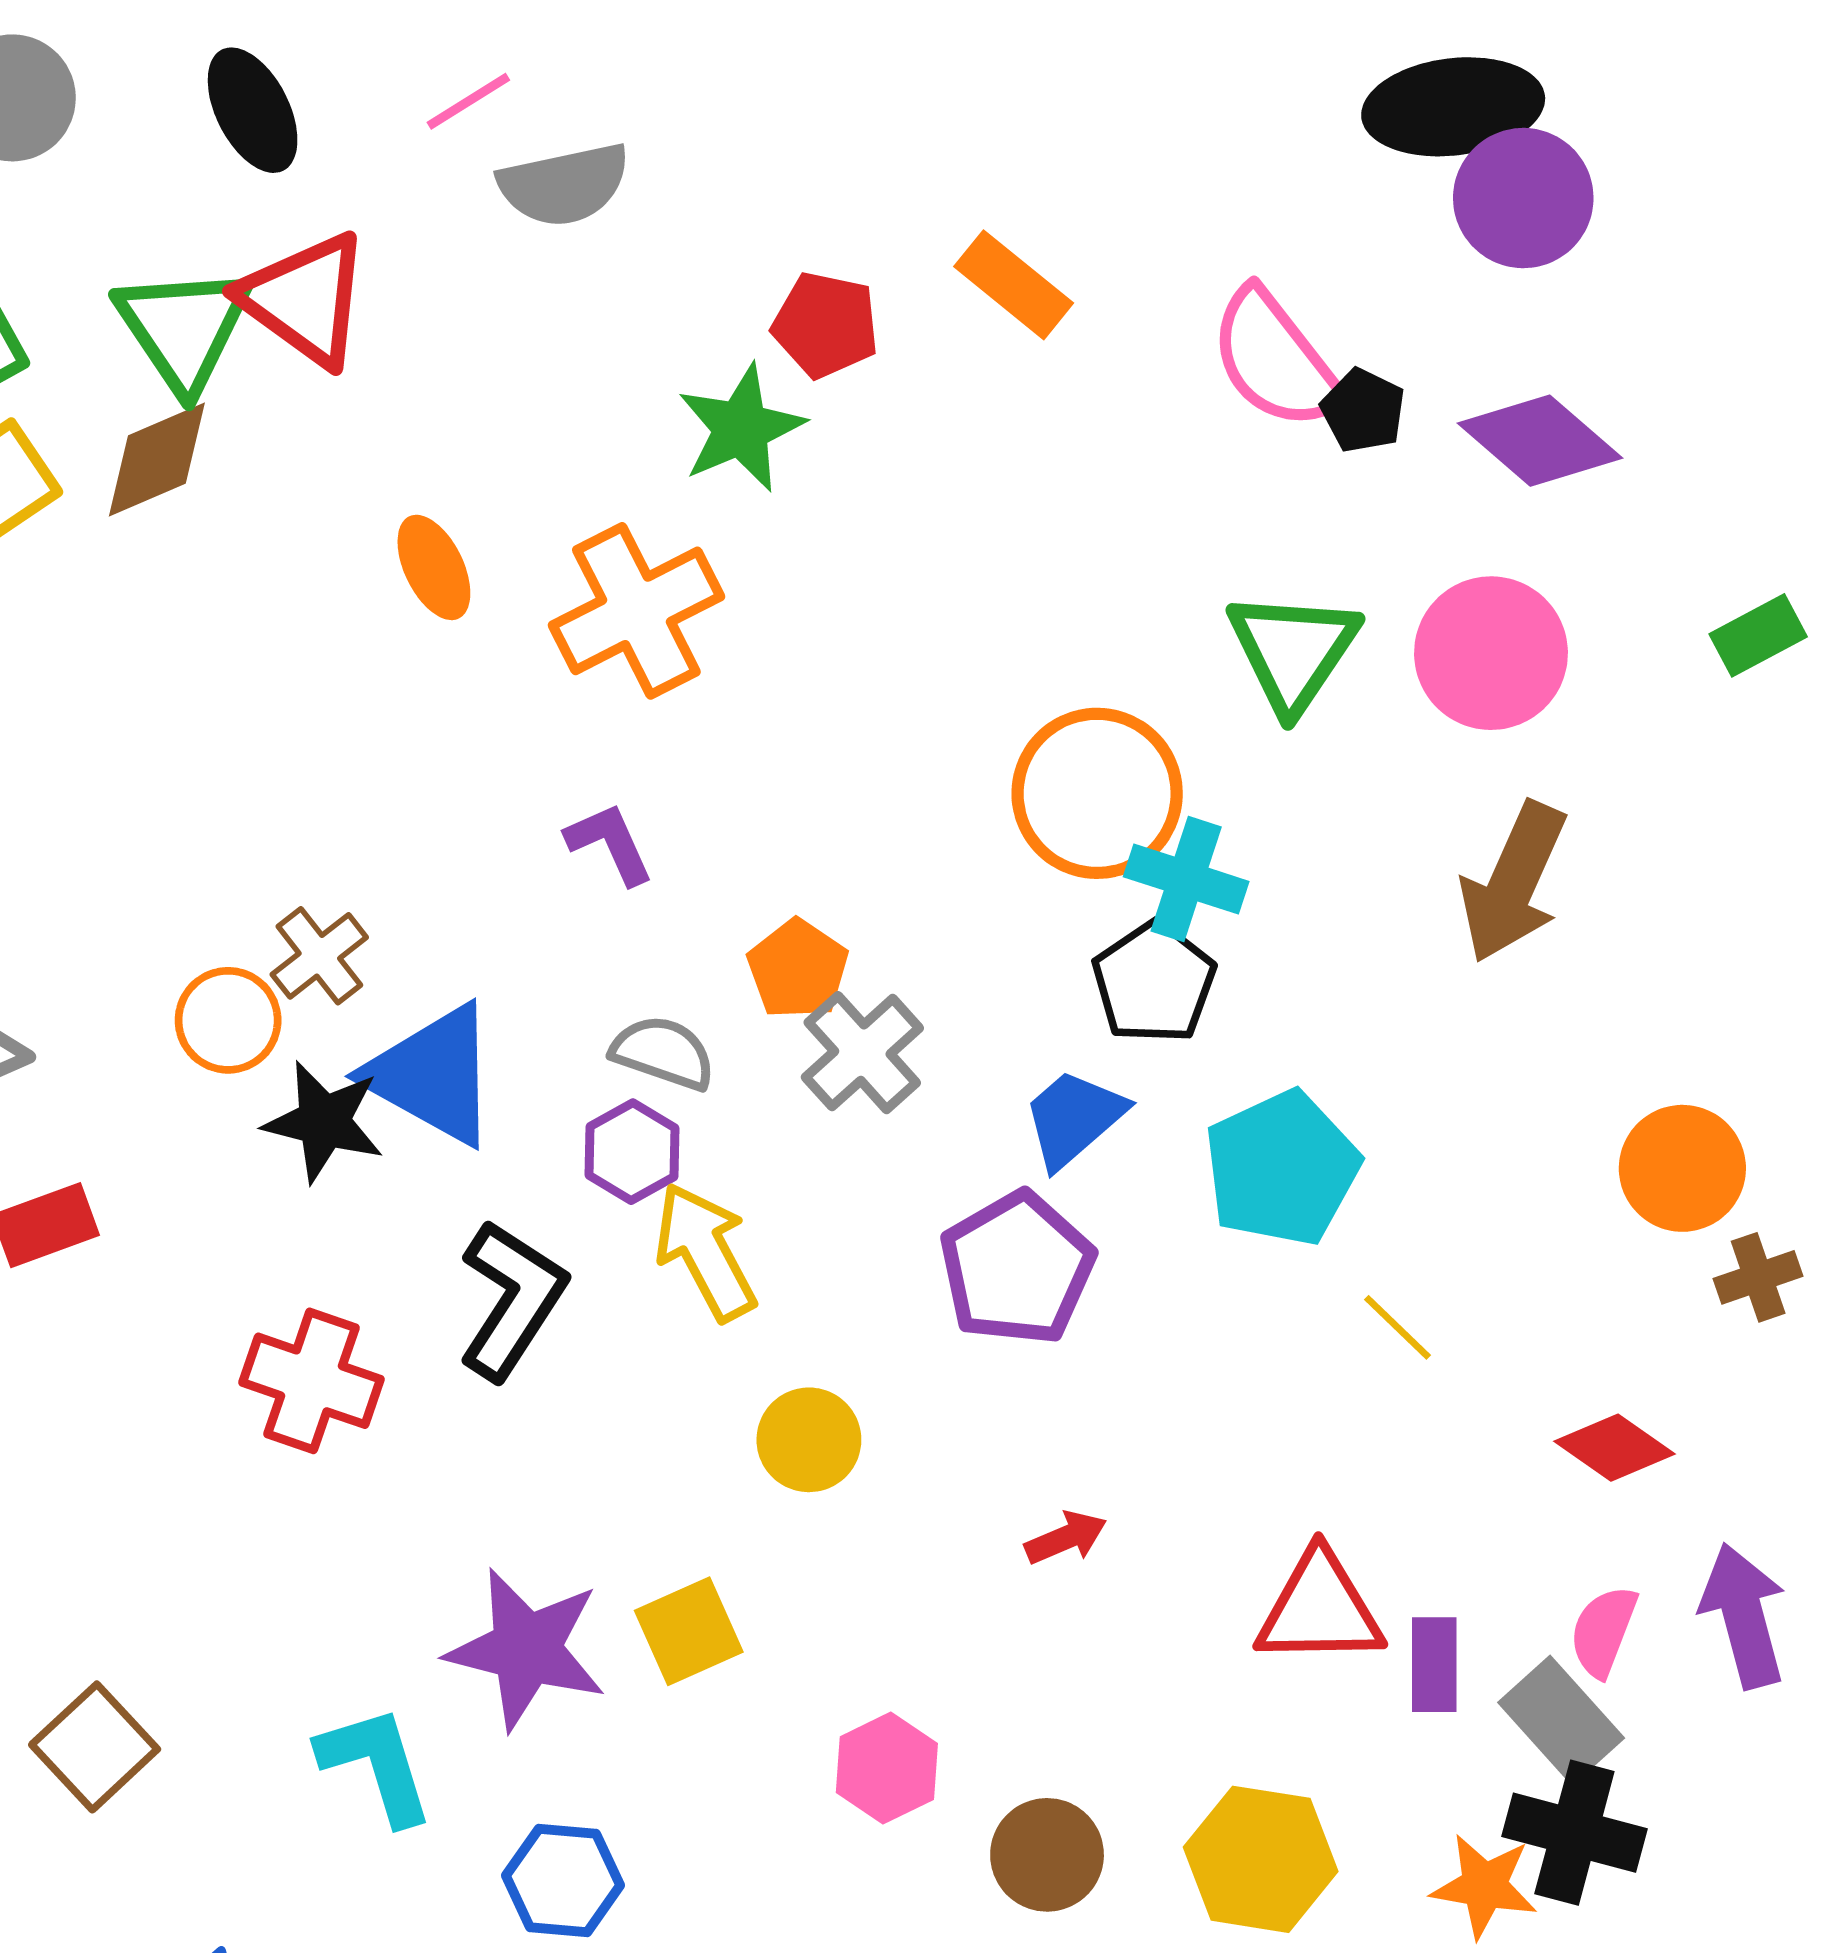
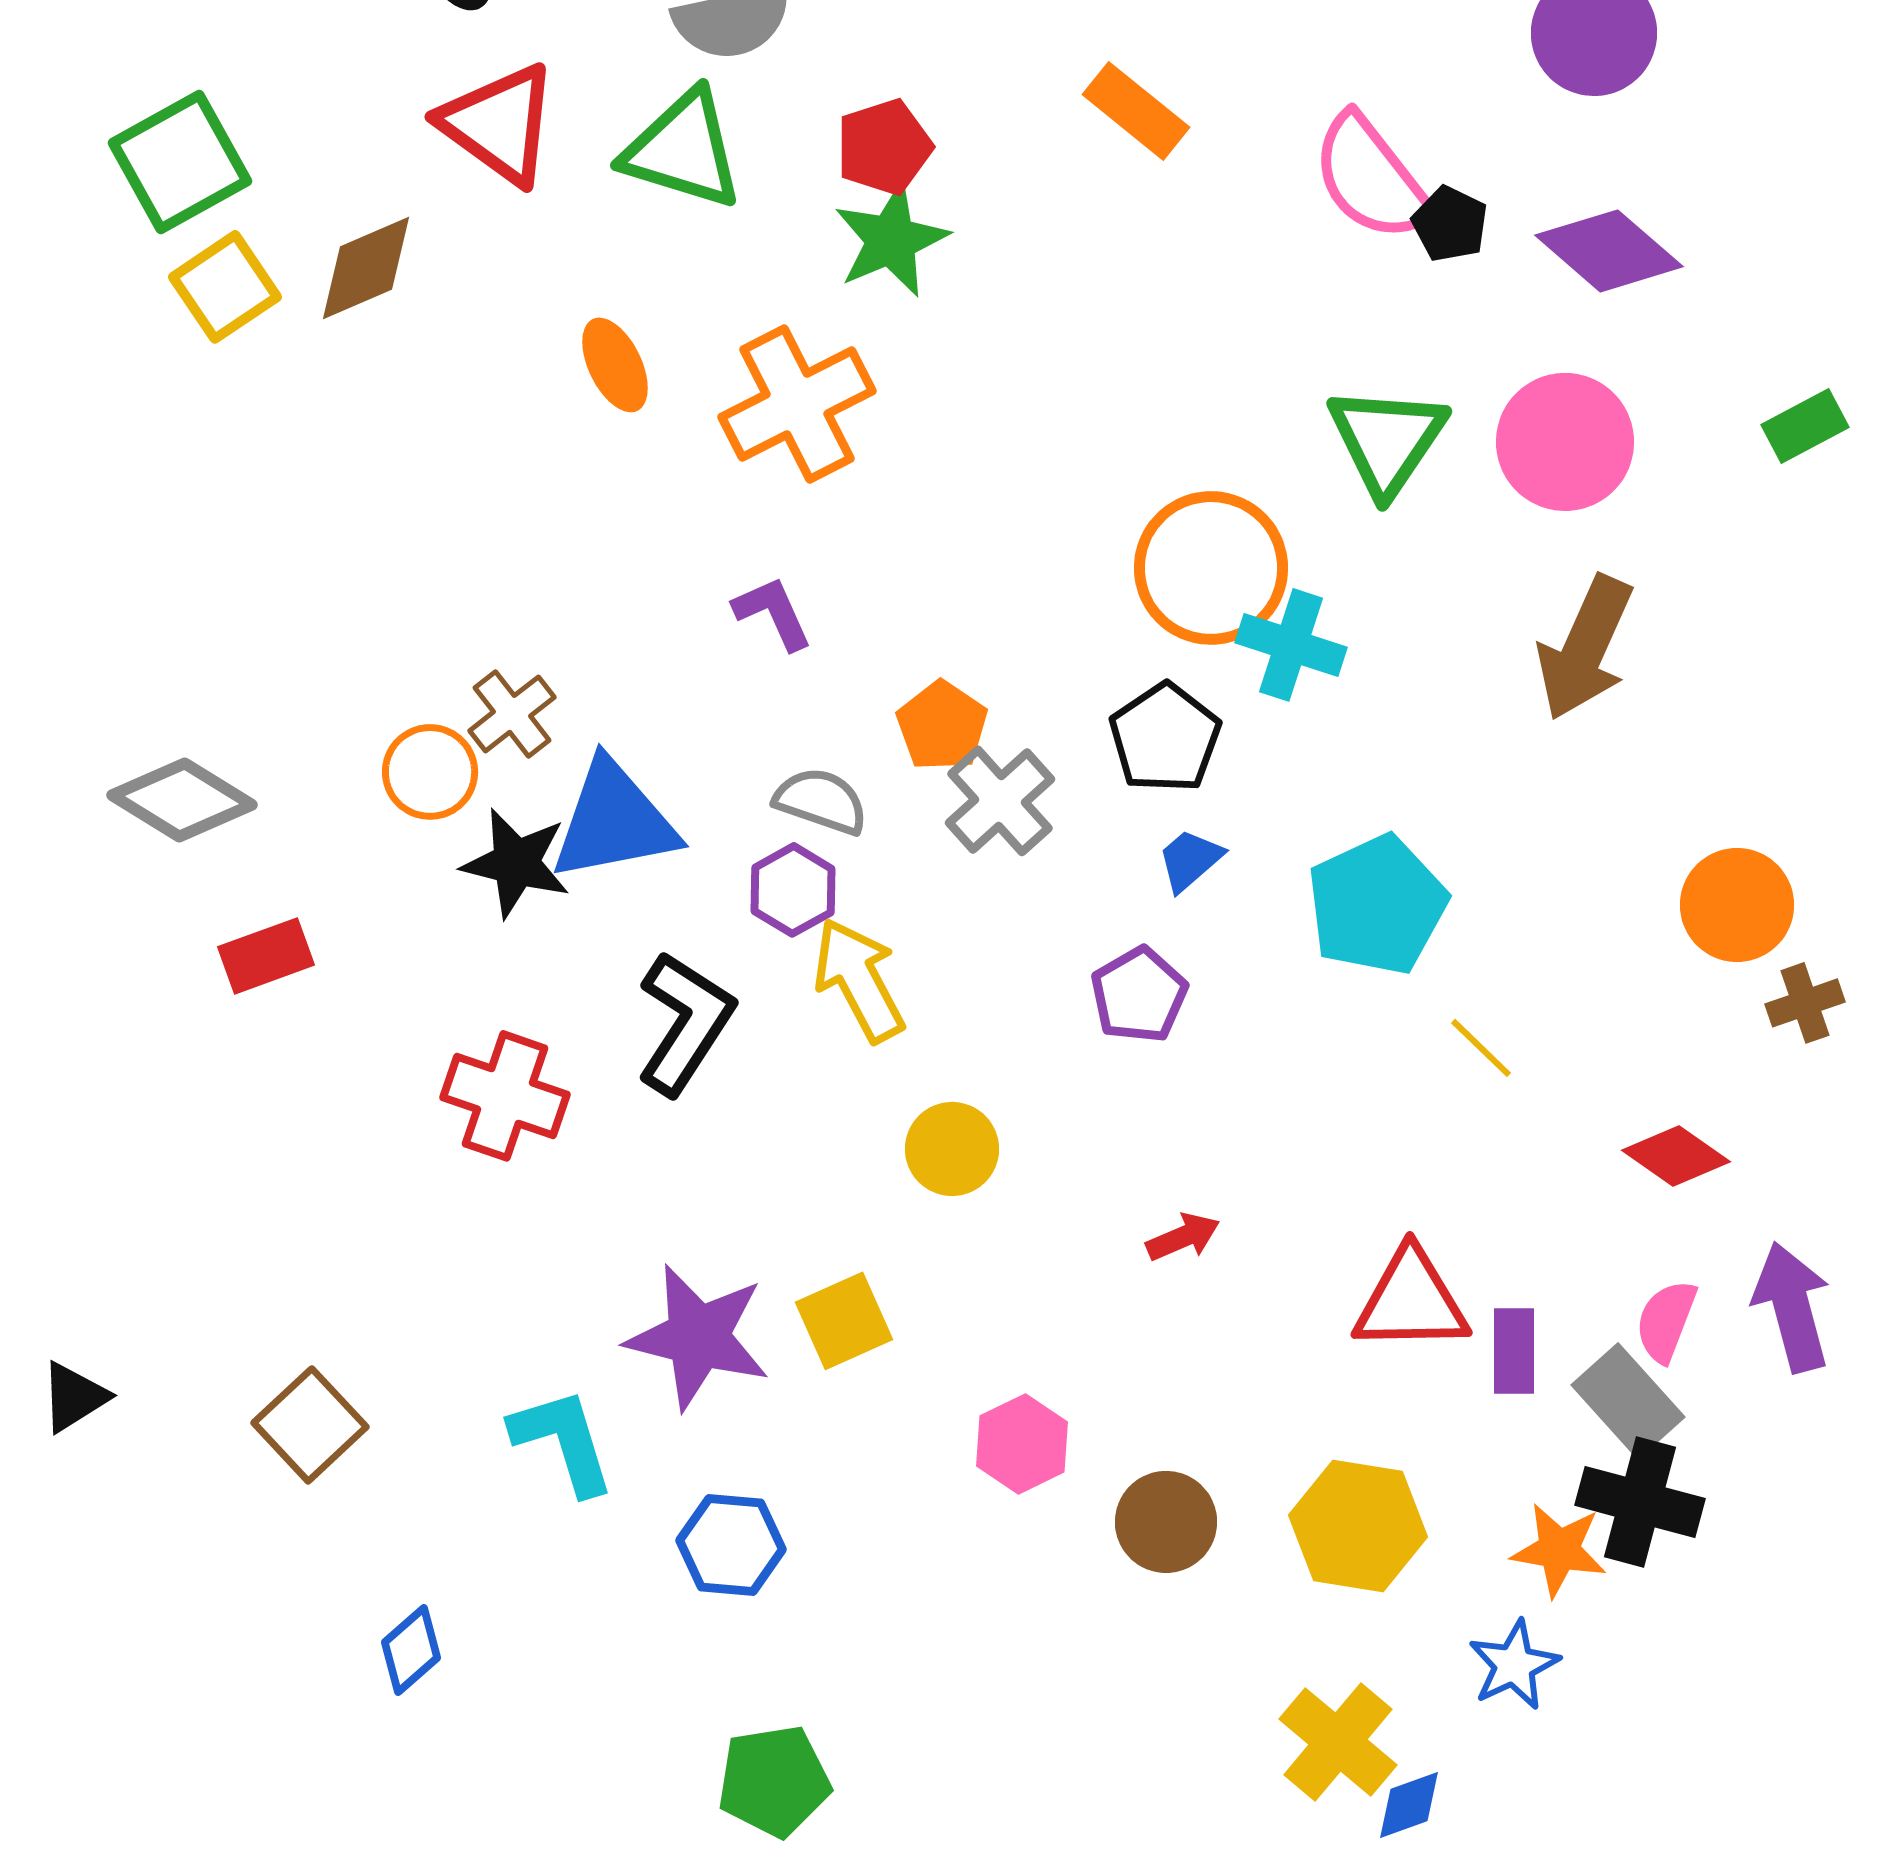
red pentagon: (826, 325) -> (884, 147), moved, turned -30
green triangle: (184, 328) -> (683, 150), moved, turned -39
black pentagon: (1154, 983) -> (1165, 738), moved
blue triangle: (433, 1075) -> (614, 821), turned -40
blue trapezoid: (1074, 1118) -> (1190, 860), size x0.7
purple pentagon: (1017, 1268) -> (1139, 995), size x0.7

